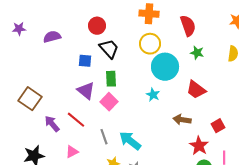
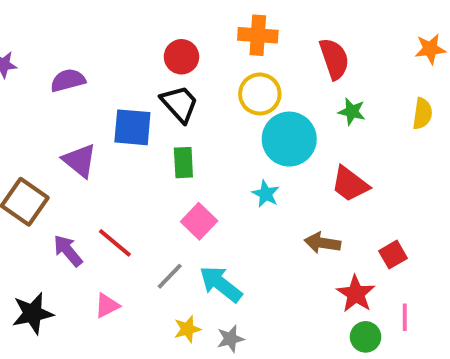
red circle: (97, 26) -> (181, 57), moved
blue square: (85, 61) -> (132, 127), size x1.5
purple triangle: (86, 91) -> (80, 161), moved
pink square: (109, 102) -> (199, 221), moved
gray line: (104, 137) -> (170, 276), turned 63

